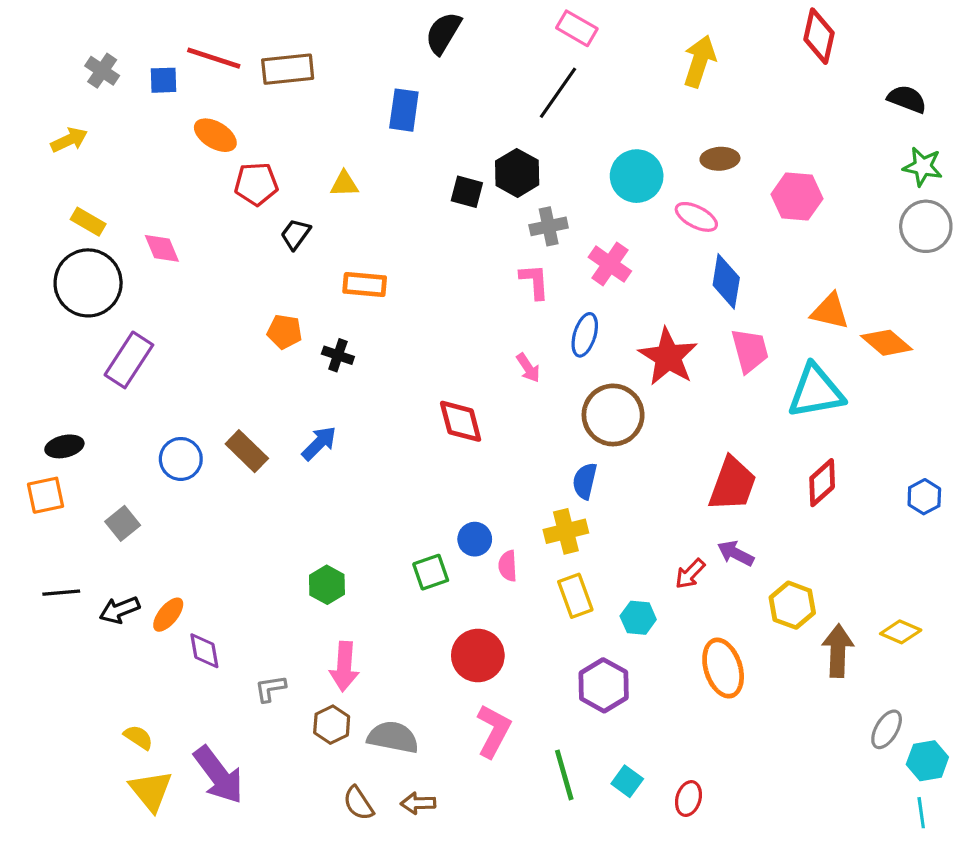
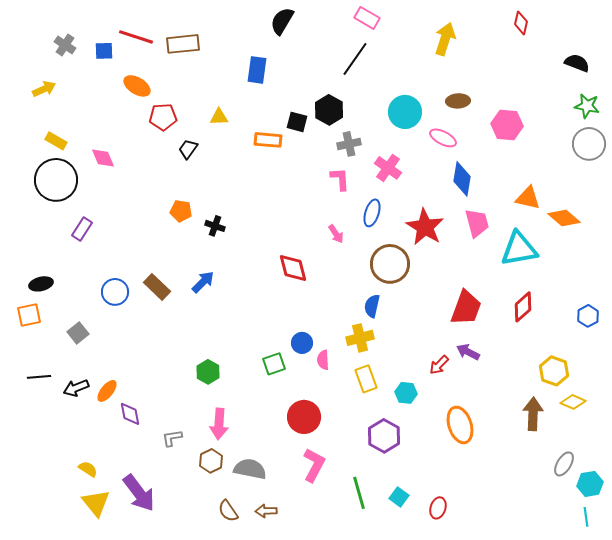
red diamond: (819, 36) -> (521, 23), size x0.7
orange rectangle: (365, 285) -> (268, 140), moved
purple rectangle: (129, 360) -> (82, 229), size x0.7
yellow hexagon: (792, 605) -> (554, 371), moved

